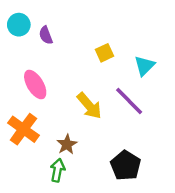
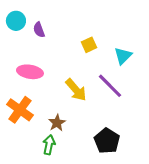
pink ellipse: (35, 85) -> (30, 72), turned -50

